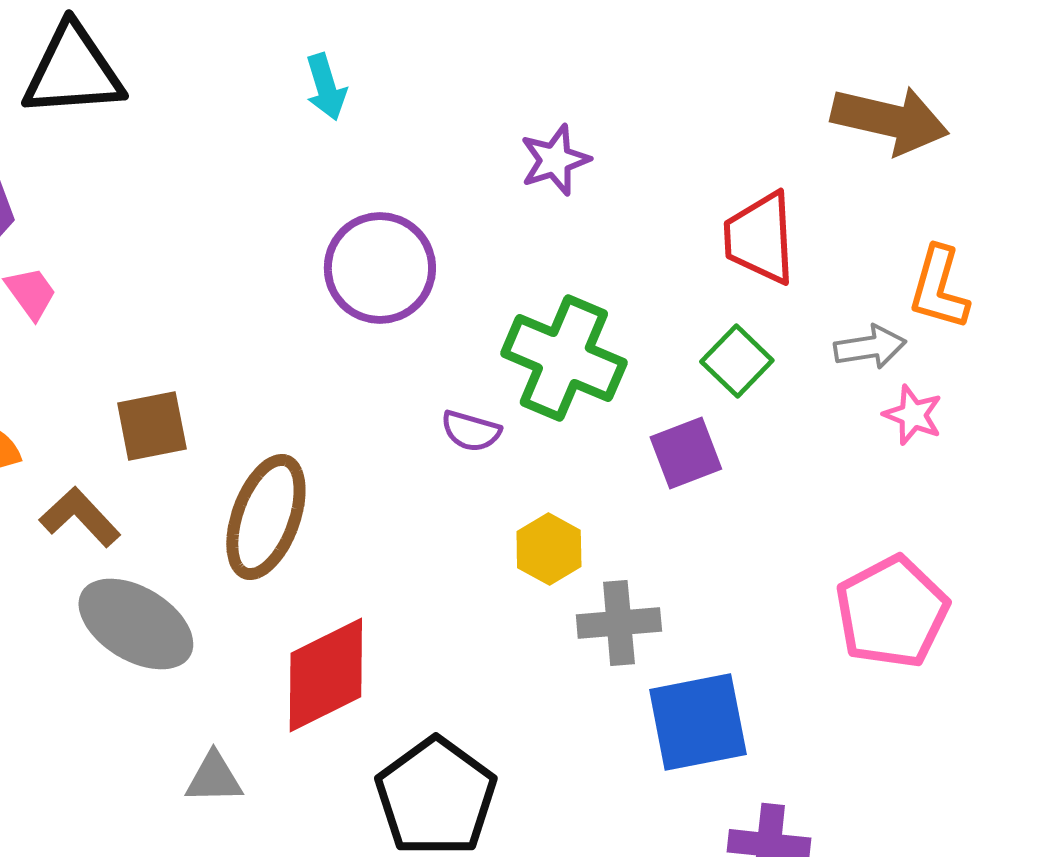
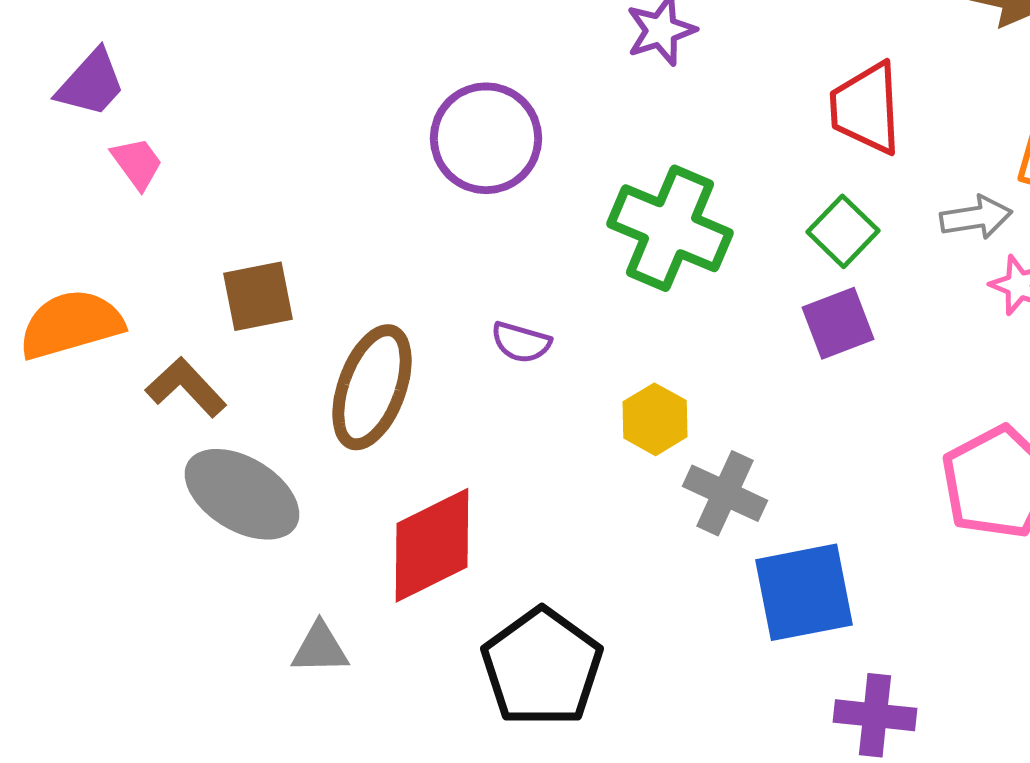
purple semicircle: (471, 431) -> (521, 342), moved
purple square: (686, 453) -> (838, 323), moved
gray cross: (619, 623) -> (725, 493), turned 30

